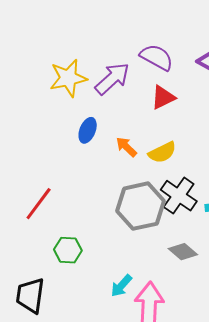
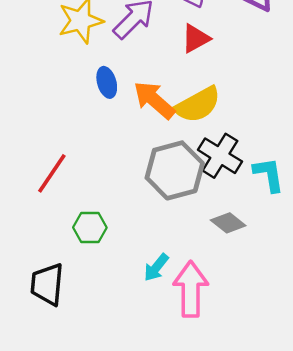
blue ellipse: (88, 130) -> (107, 82), turned -35
orange arrow: (126, 147) -> (154, 100), size x1.6
yellow semicircle: (162, 152) -> (198, 105), size x1.4

